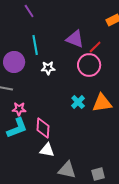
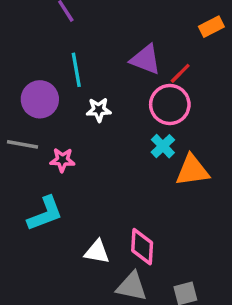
cyan cross: (78, 102) -> (163, 146), moved
pink star: (19, 109) -> (62, 160), moved
pink diamond: (43, 128) -> (142, 247), moved

